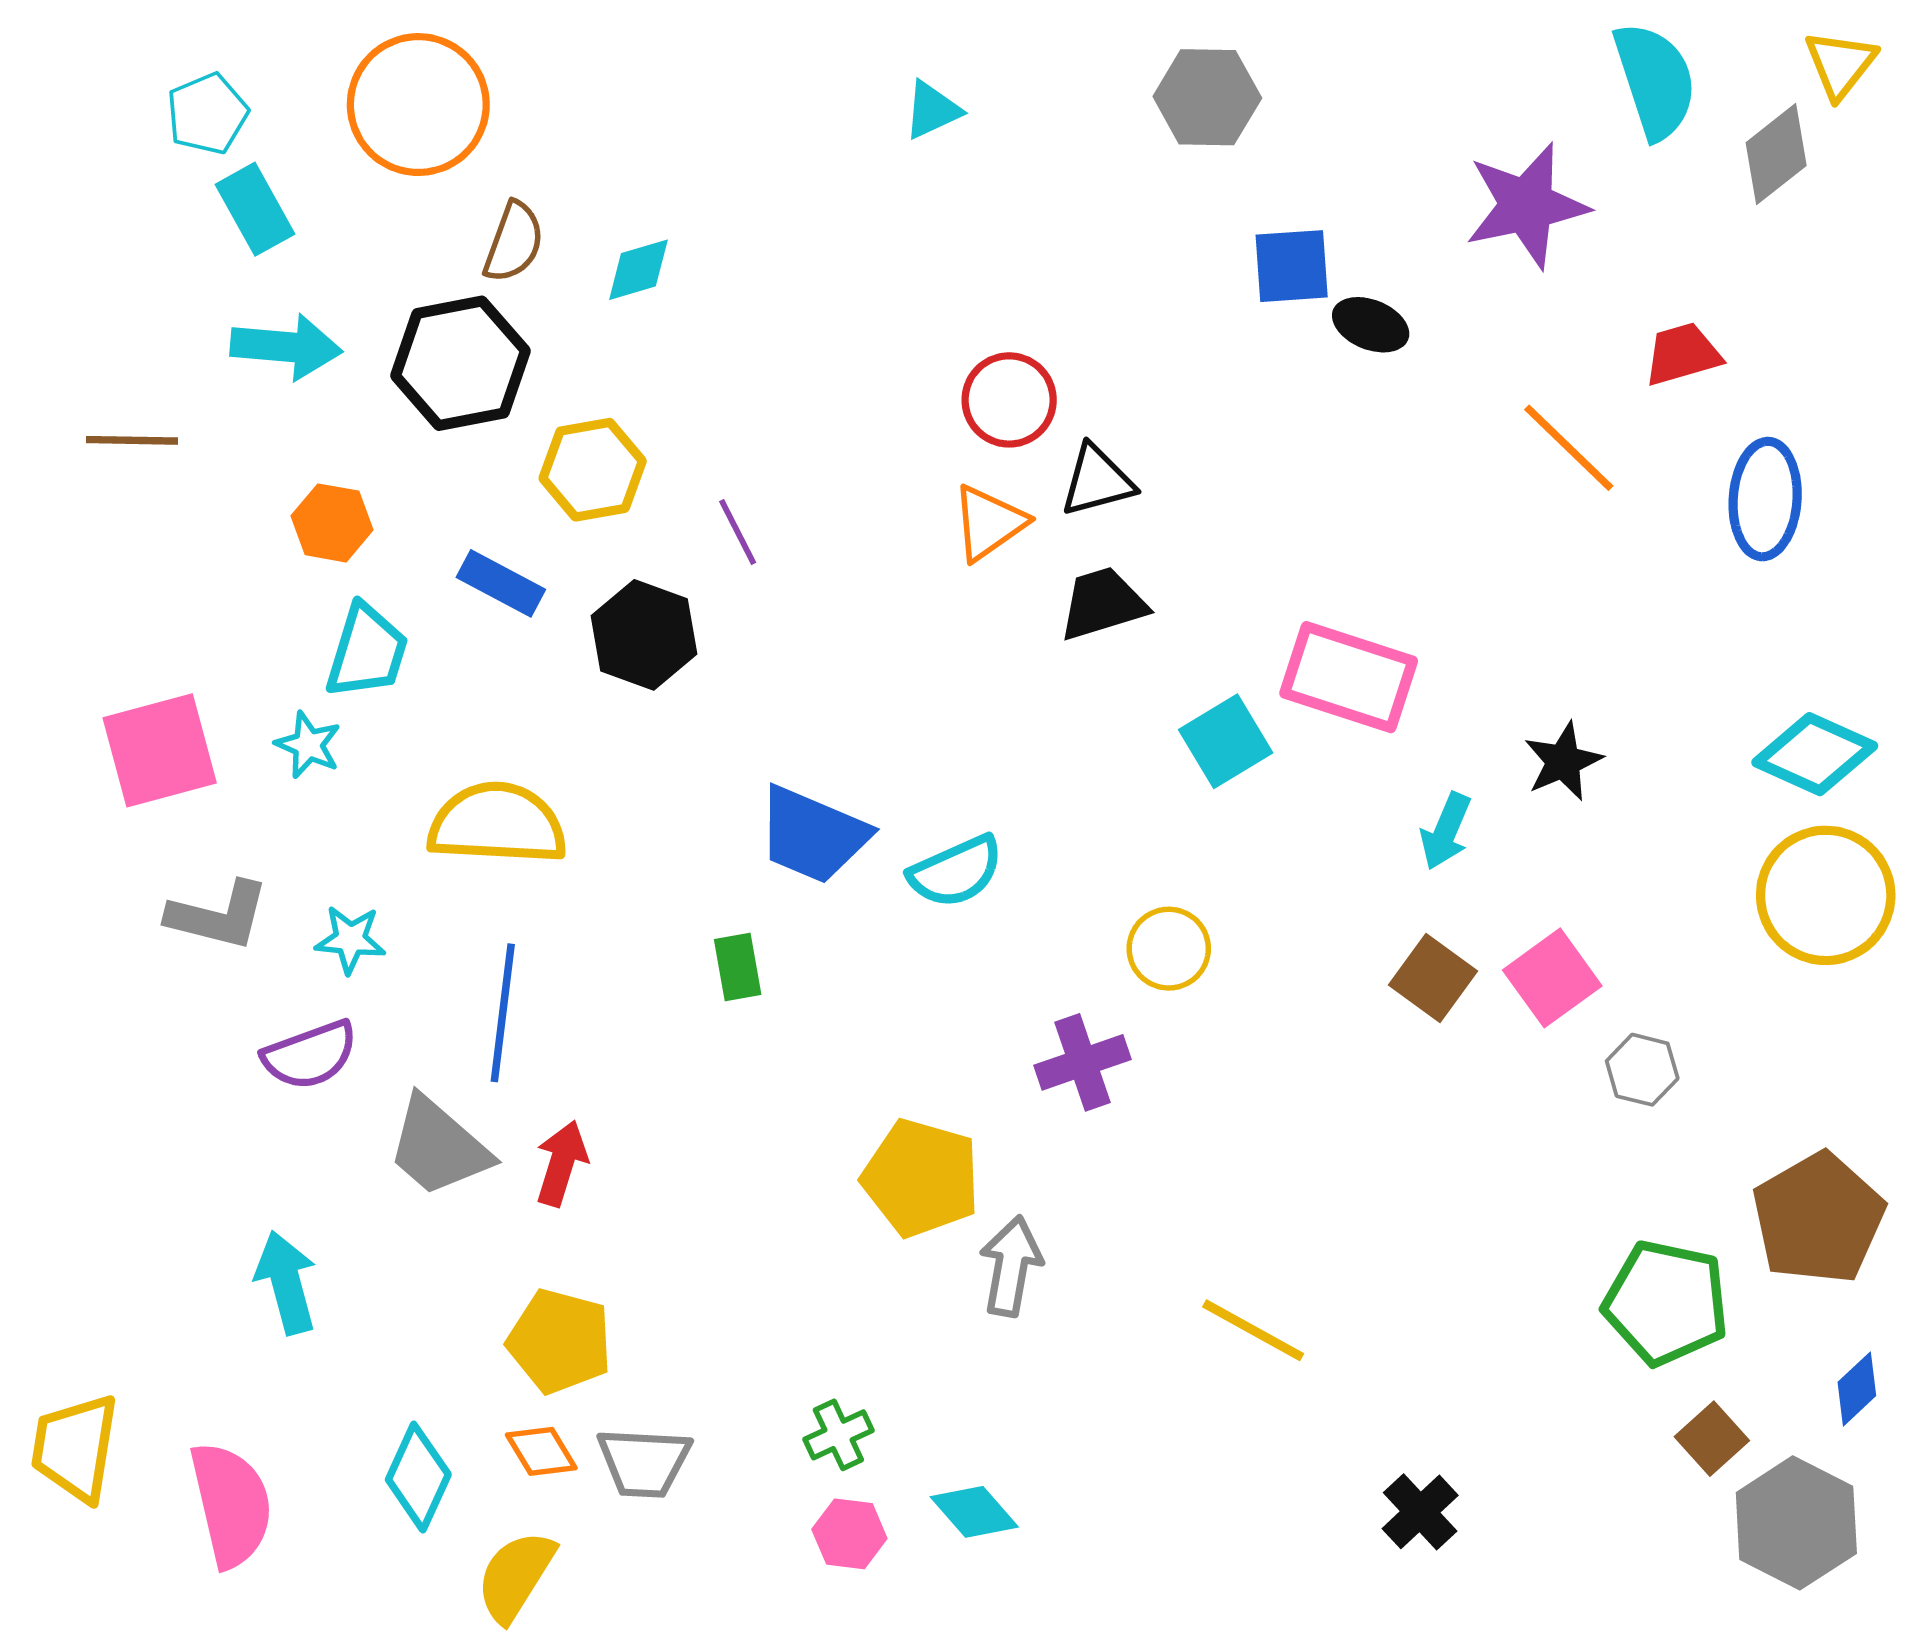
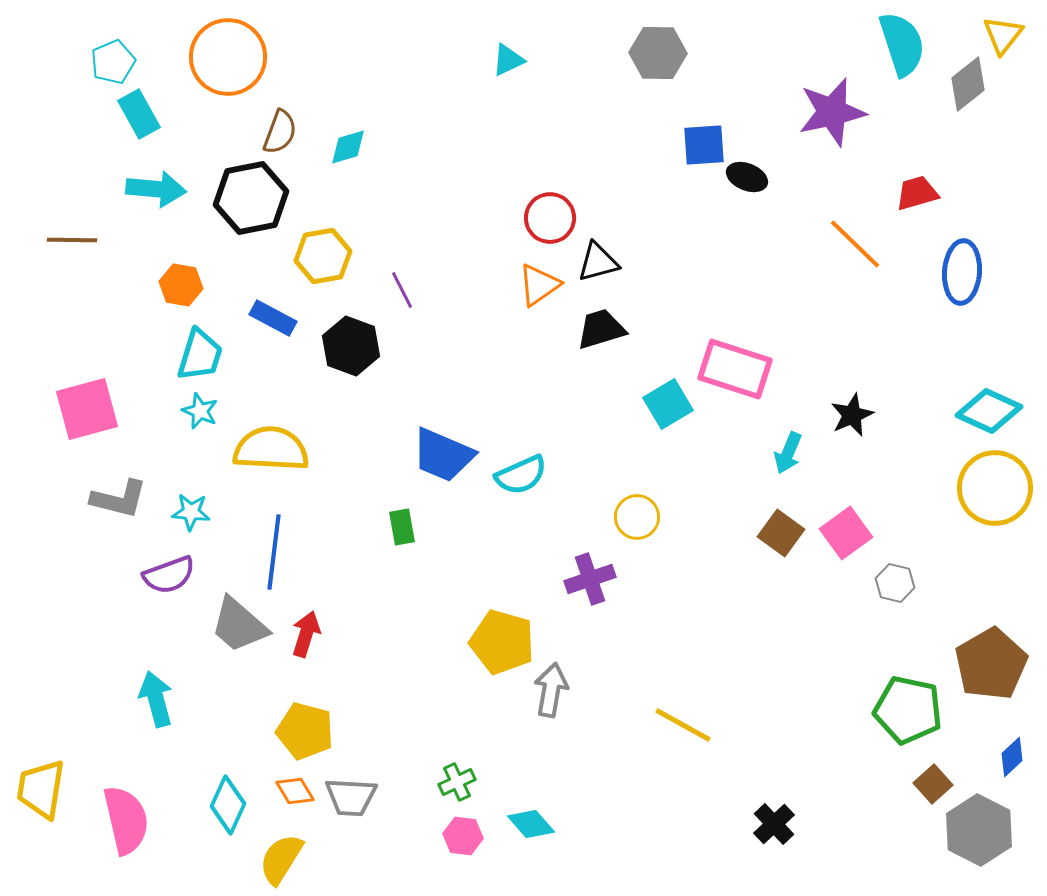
cyan star: (308, 745) -> (200, 411), moved

